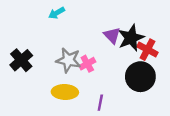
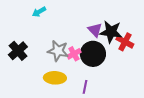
cyan arrow: (57, 13) -> (39, 12), moved
black star: (131, 38) -> (111, 32), turned 30
black circle: (140, 77) -> (93, 54), moved

